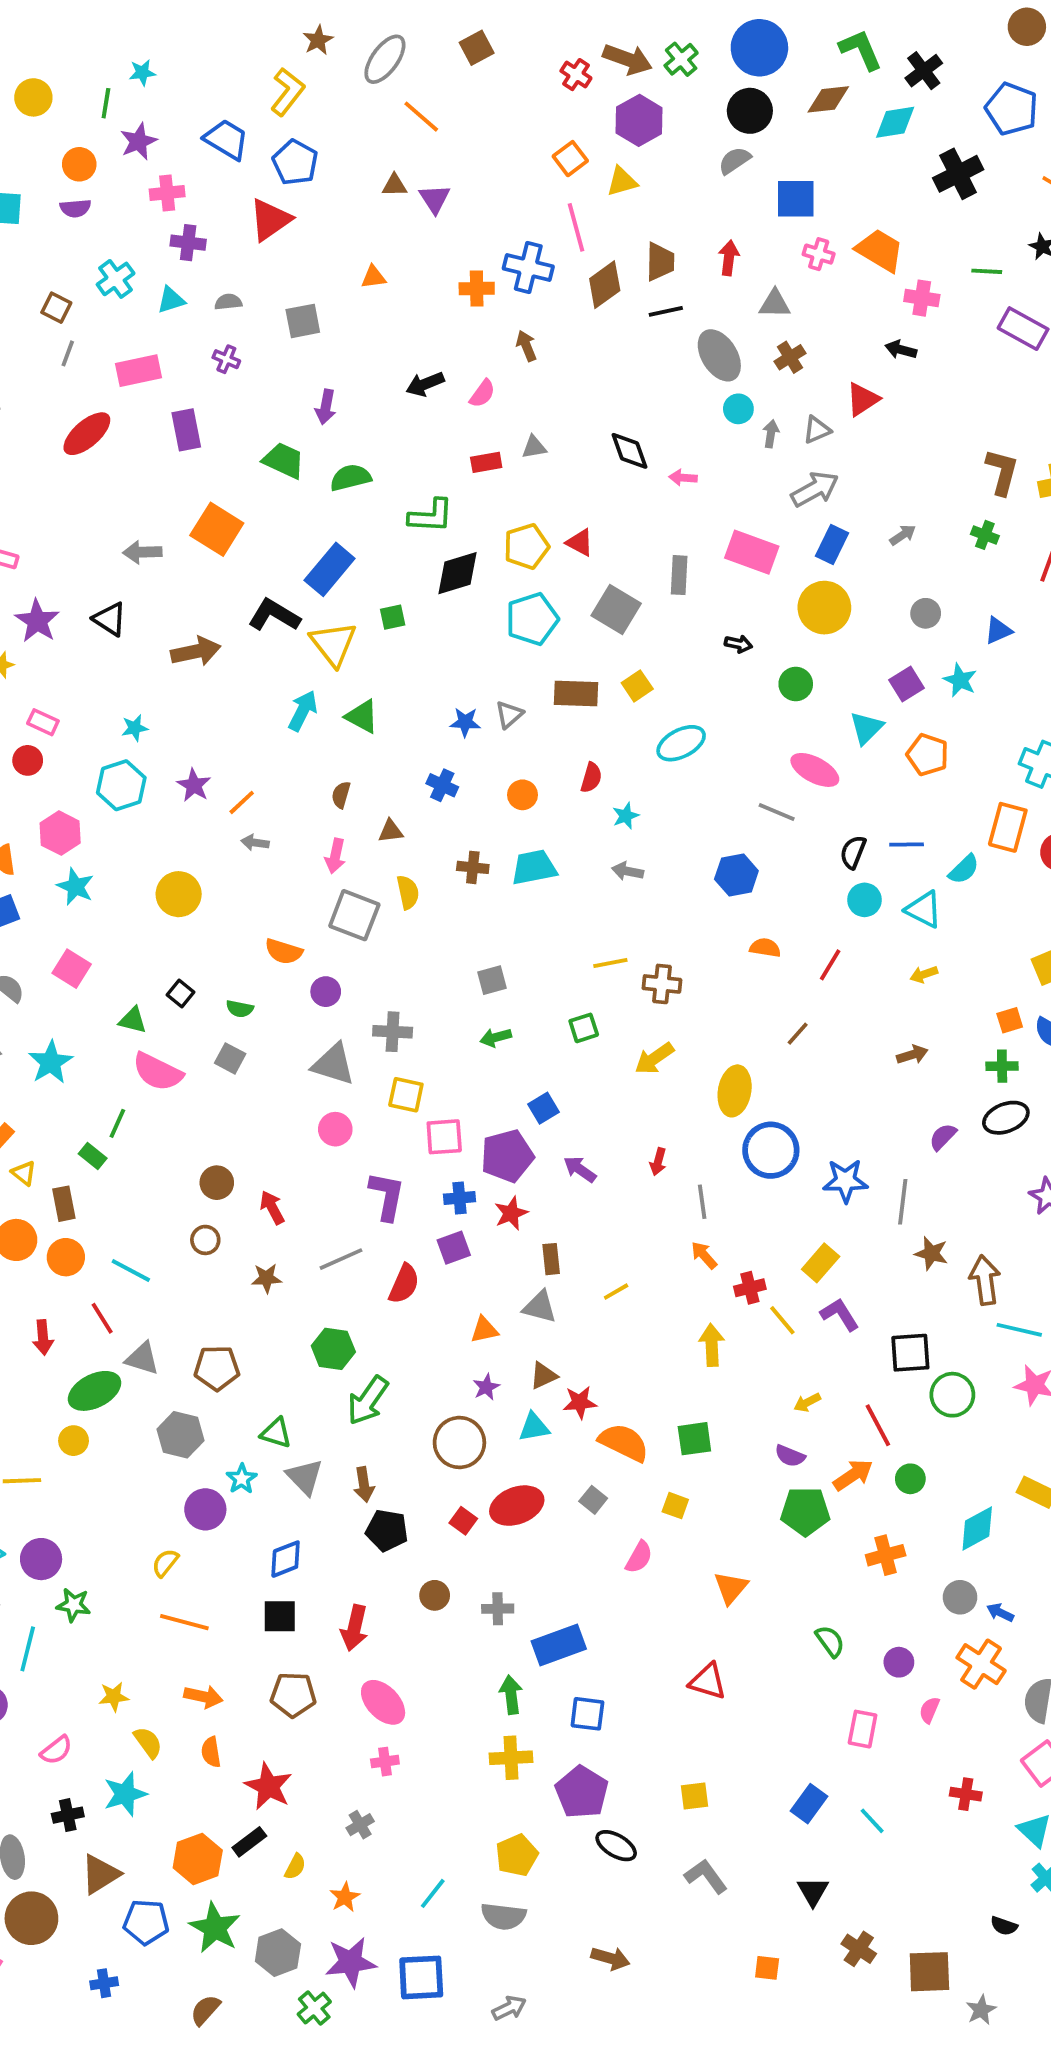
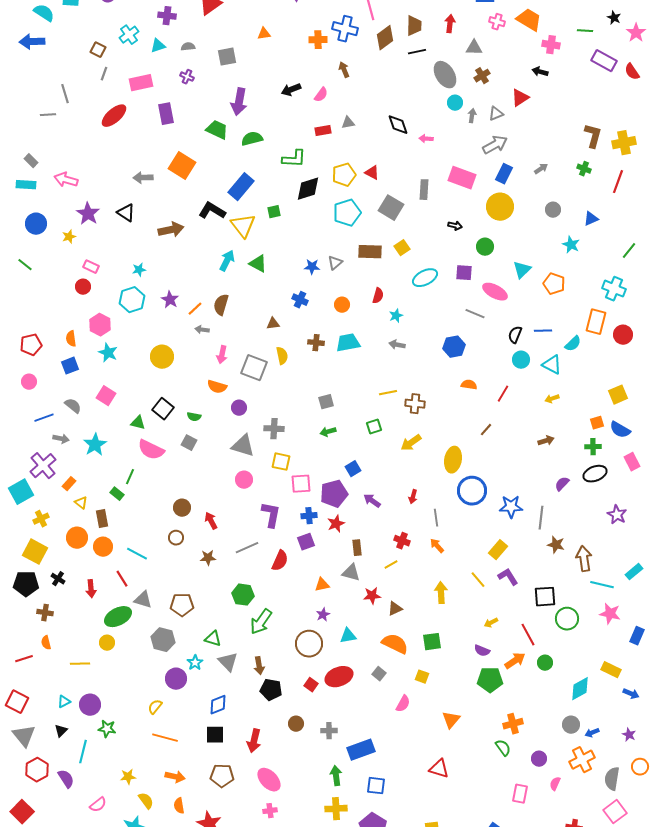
purple arrow: (326, 407) -> (239, 102), size x1.5
purple square: (907, 684) -> (464, 273), moved, turned 36
brown semicircle: (341, 795) -> (221, 305), moved, size x1.5
pink arrow: (335, 856) -> (222, 355), moved
black square: (181, 994) -> (163, 409), size x1.5
red cross: (750, 1288) -> (402, 541), moved, turned 35
brown triangle: (544, 1376) -> (395, 609), moved
red star: (580, 1402) -> (372, 596), moved
orange cross: (886, 1555) -> (513, 724), moved
blue arrow: (1000, 1613) -> (592, 733), turned -48
orange cross: (981, 1664) -> (582, 760), turned 30

